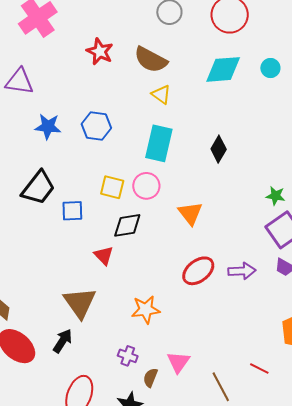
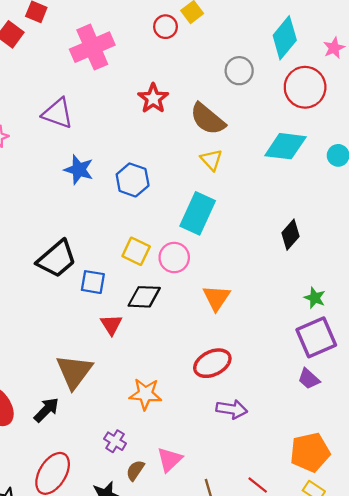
black diamond: (219, 149) -> (290, 235), moved
black trapezoid: (38, 188) -> (57, 259), moved
blue square: (72, 211) -> (93, 282), moved
purple arrow: (242, 271) -> (232, 409), moved

